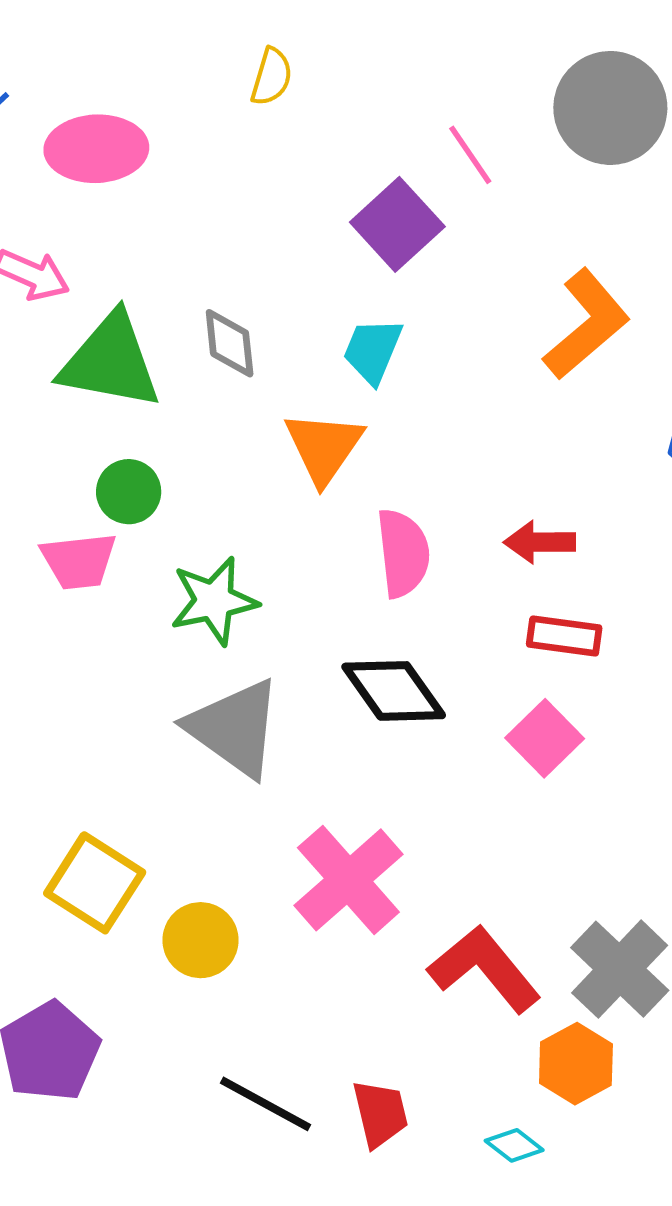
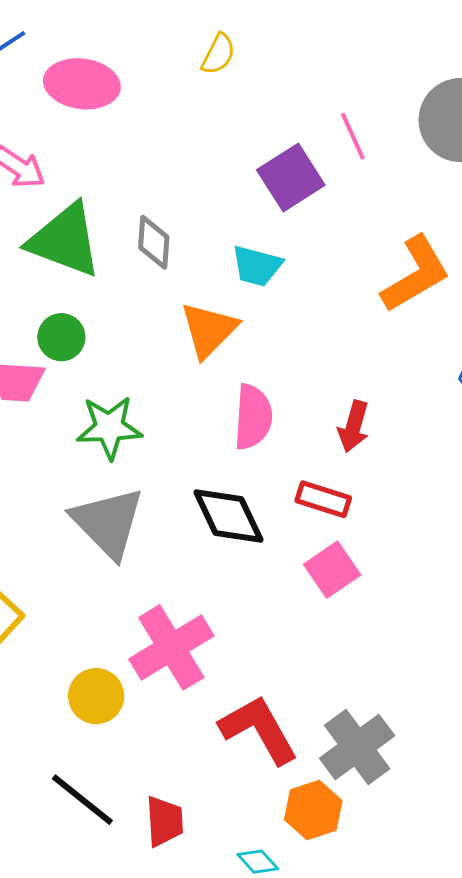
cyan trapezoid: (373, 351) -> (257, 266), turned -108
red arrow: (540, 542) -> (354, 427), turned -84
red rectangle: (564, 636) -> (323, 499), moved
yellow circle: (201, 940) -> (96, 696), moved

